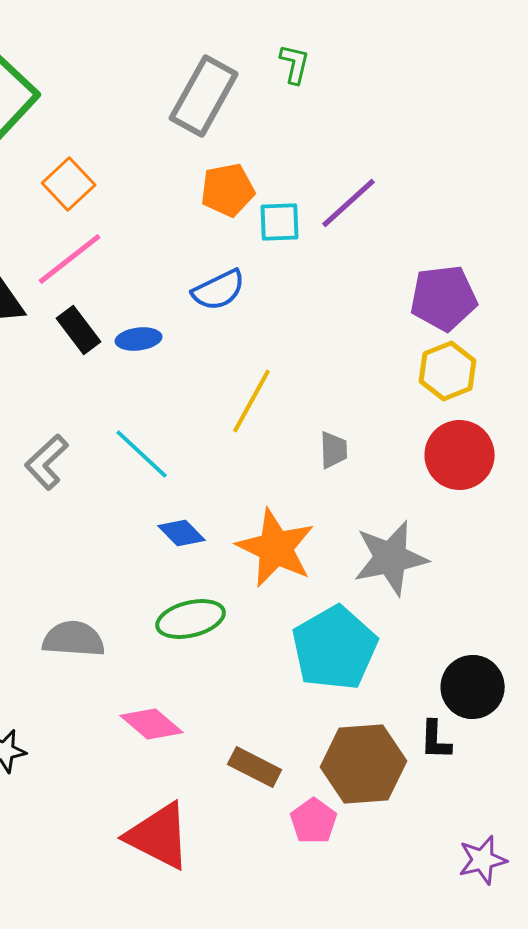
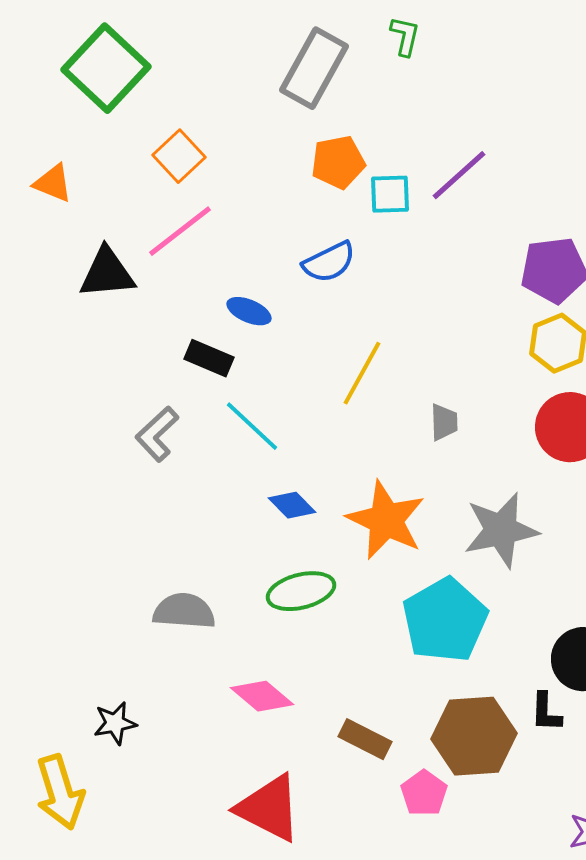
black rectangle: (79, 330) -> (209, 358), moved, turned -30
blue ellipse: (139, 339) -> (249, 311), turned 30

